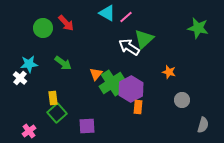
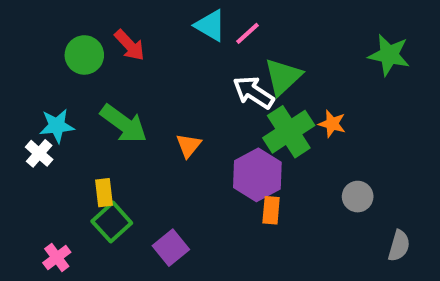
green arrow: (63, 63) -> (124, 124), size x1.4
orange star: (169, 72) -> (332, 124), moved
green cross: (112, 83) -> (289, 132), moved
purple square: (87, 126) -> (171, 248), turned -36

